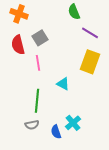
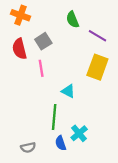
green semicircle: (74, 12) -> (73, 20), moved
green line: (37, 101) -> (54, 117), moved
gray semicircle: (32, 125) -> (28, 147), moved

